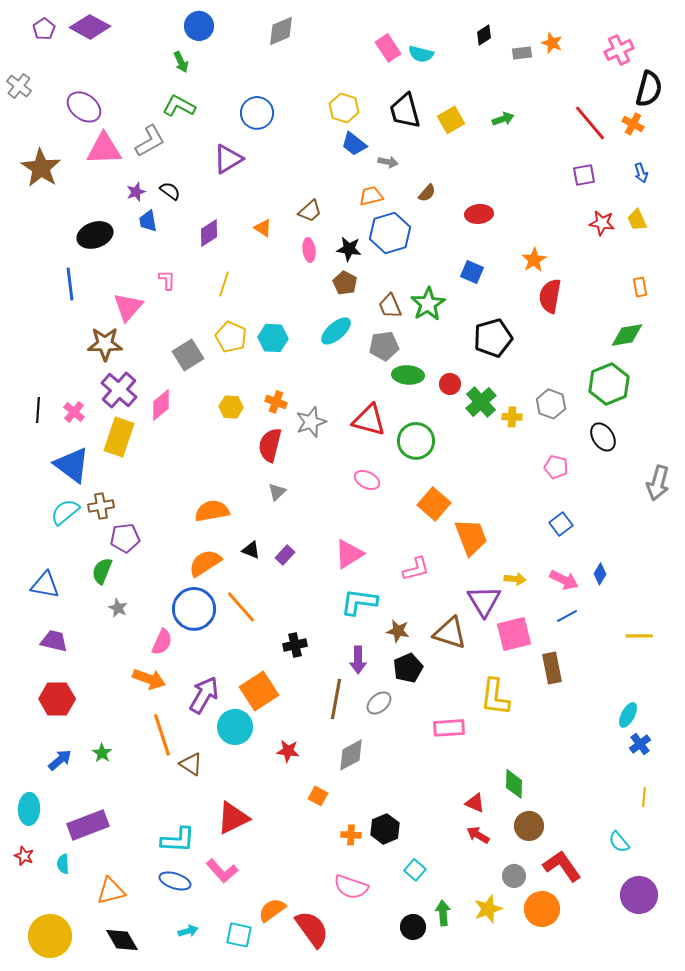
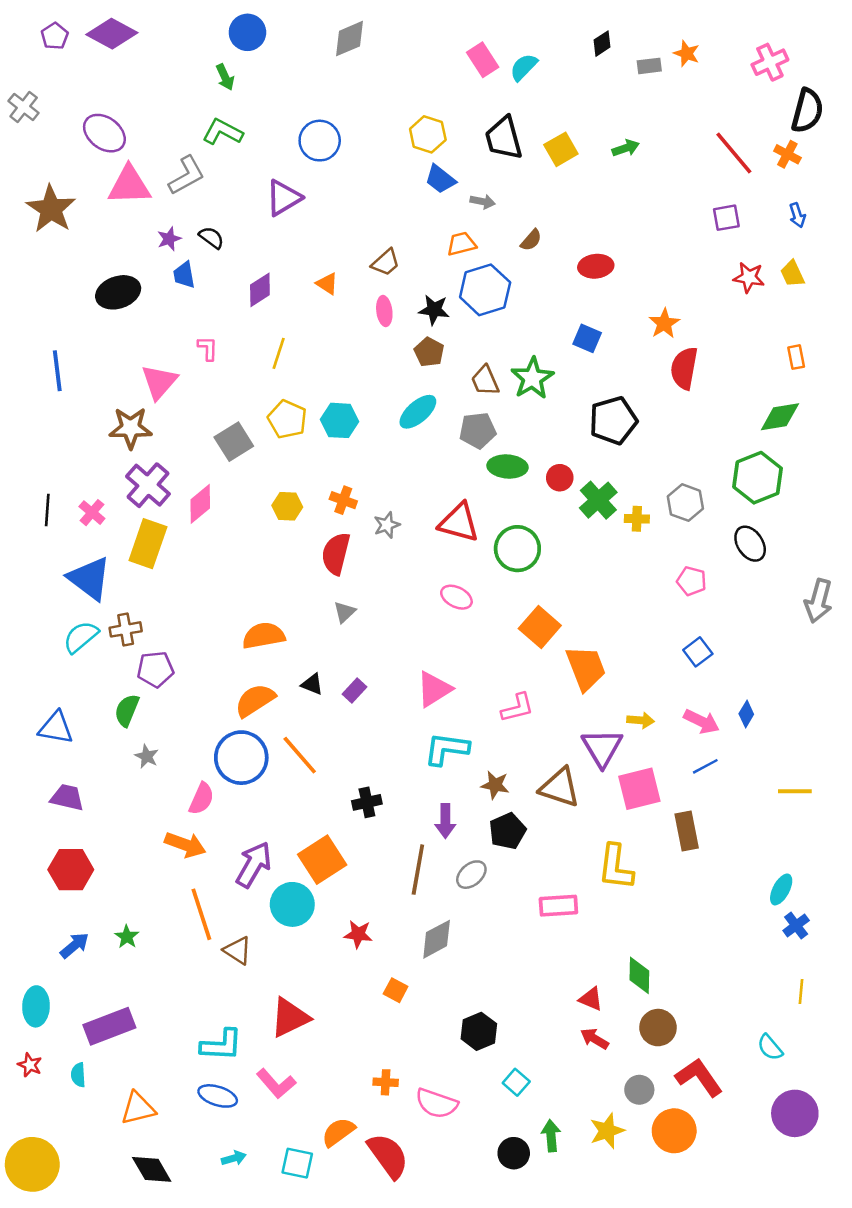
cyan semicircle: (421, 54) -> (524, 67), turned 120
blue line: (70, 284) -> (57, 371), moved
gray star: (311, 422) -> (387, 525), size x0.7
orange cross: (351, 835) -> (386, 1082), moved
yellow circle: (50, 936) -> (32, 1164), moved

